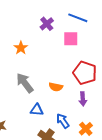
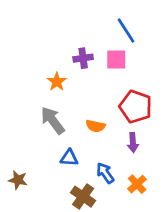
blue line: (78, 18) -> (126, 30), turned 36
purple cross: (47, 24) -> (83, 58), moved, turned 32
orange star: (21, 48) -> (57, 82), moved

